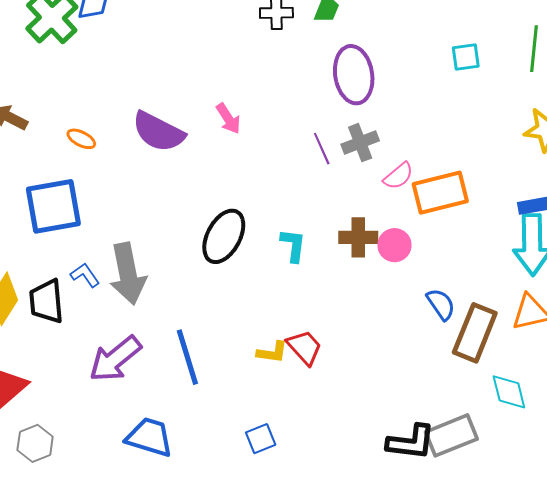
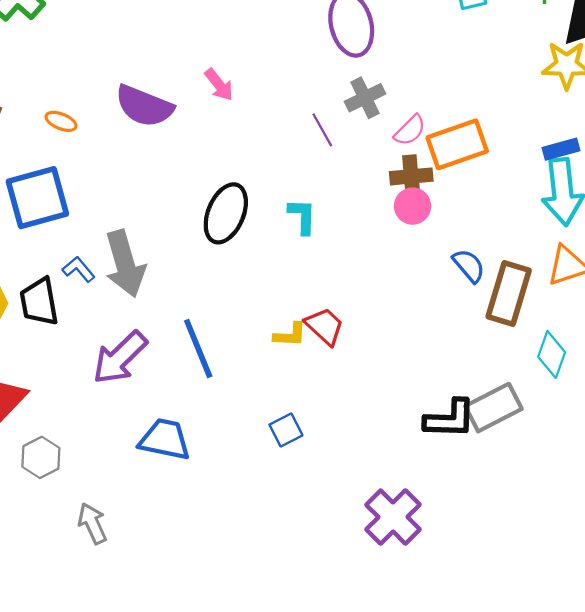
purple line: (322, 149) -> (322, 130), moved
brown cross: (358, 237) -> (411, 176), moved
cyan diamond: (509, 392) -> (552, 354), turned 39

